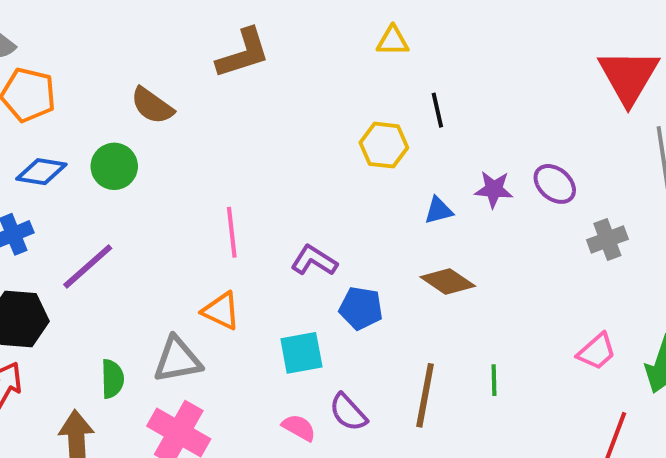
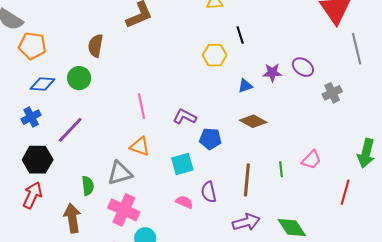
brown semicircle: (152, 106) -> (96, 46), turned 70
pink trapezoid: (597, 352) -> (311, 160), moved
purple semicircle: (348, 412) -> (209, 192), turned 35

